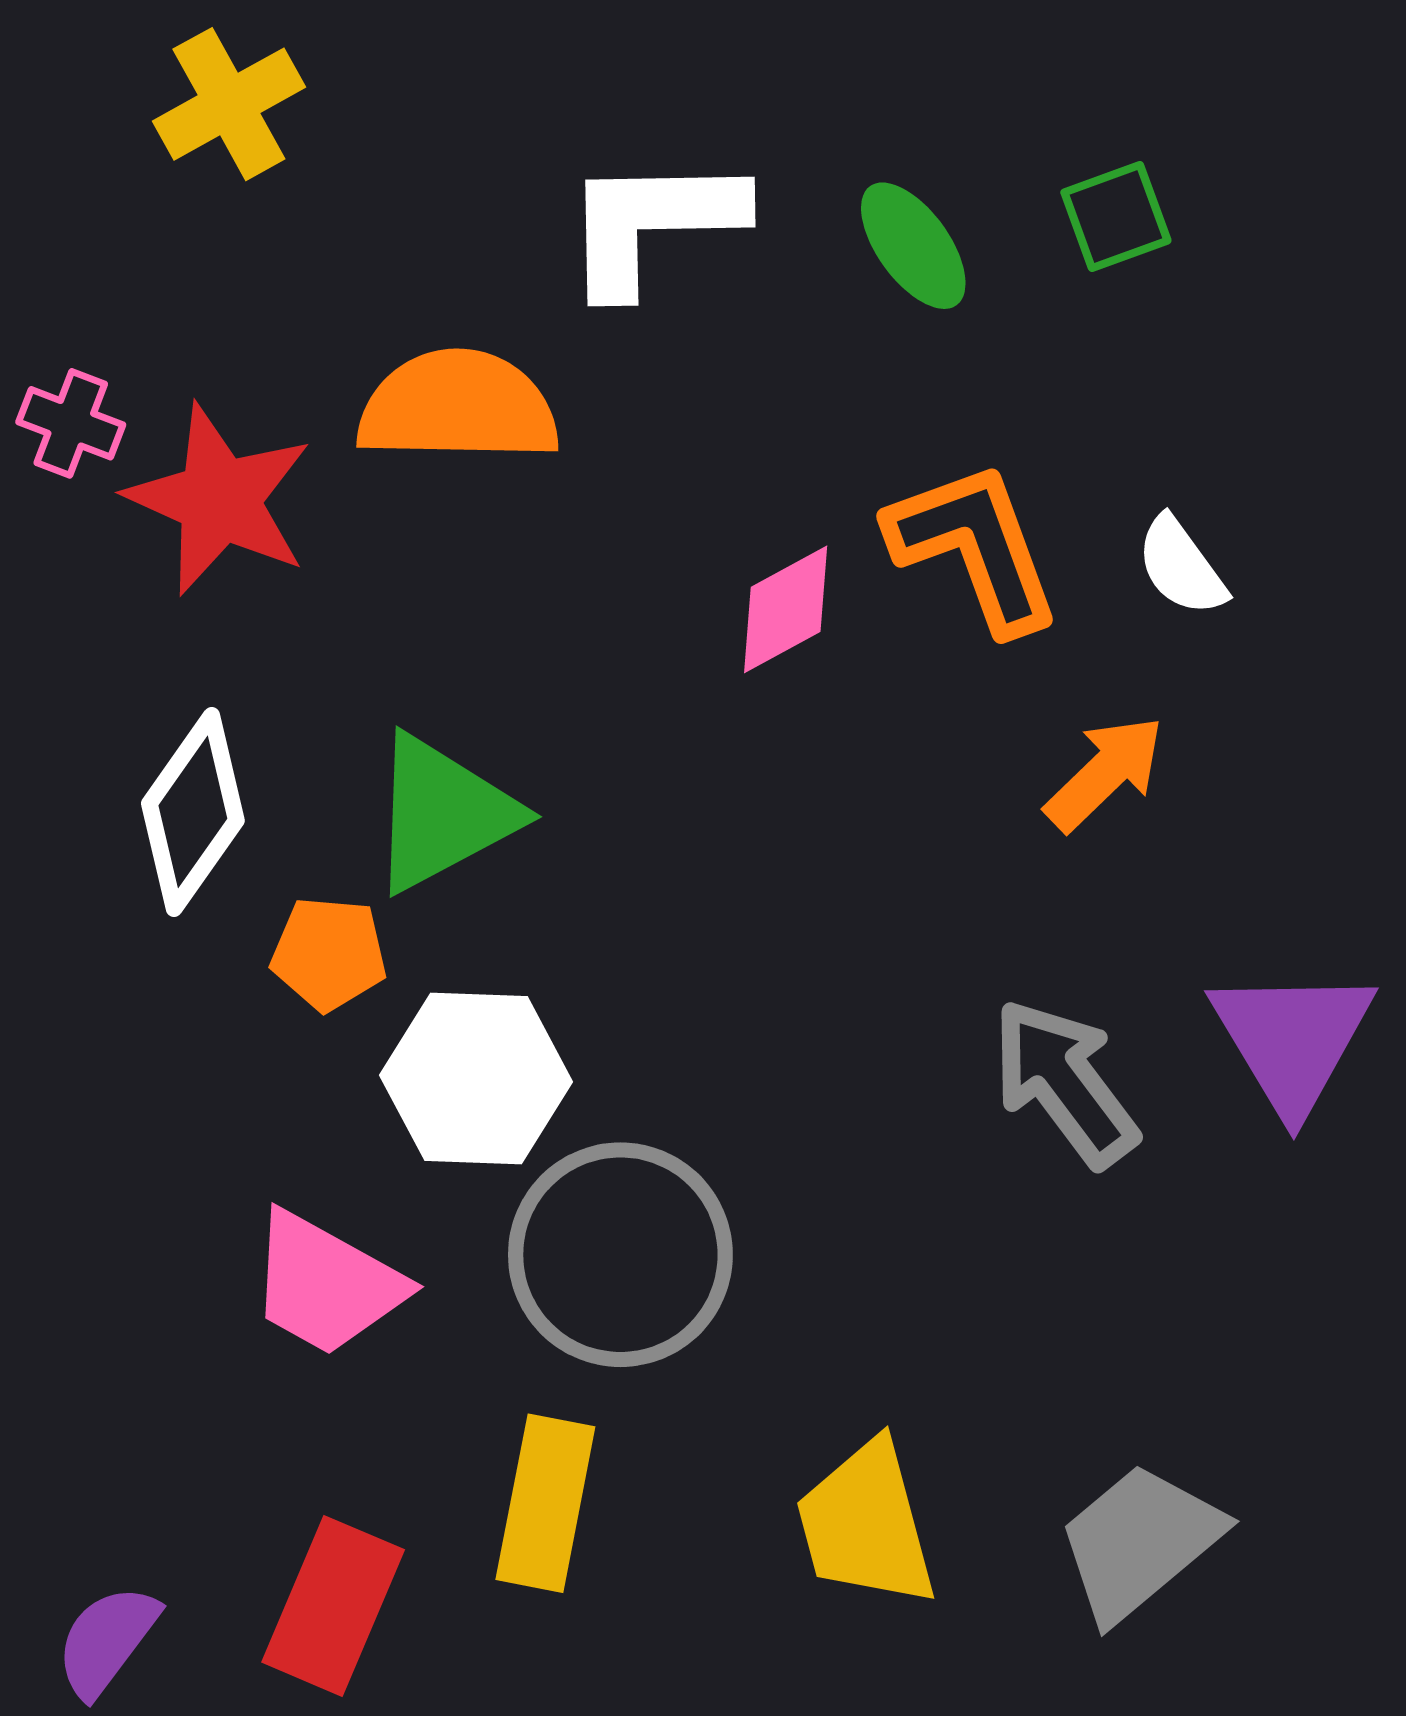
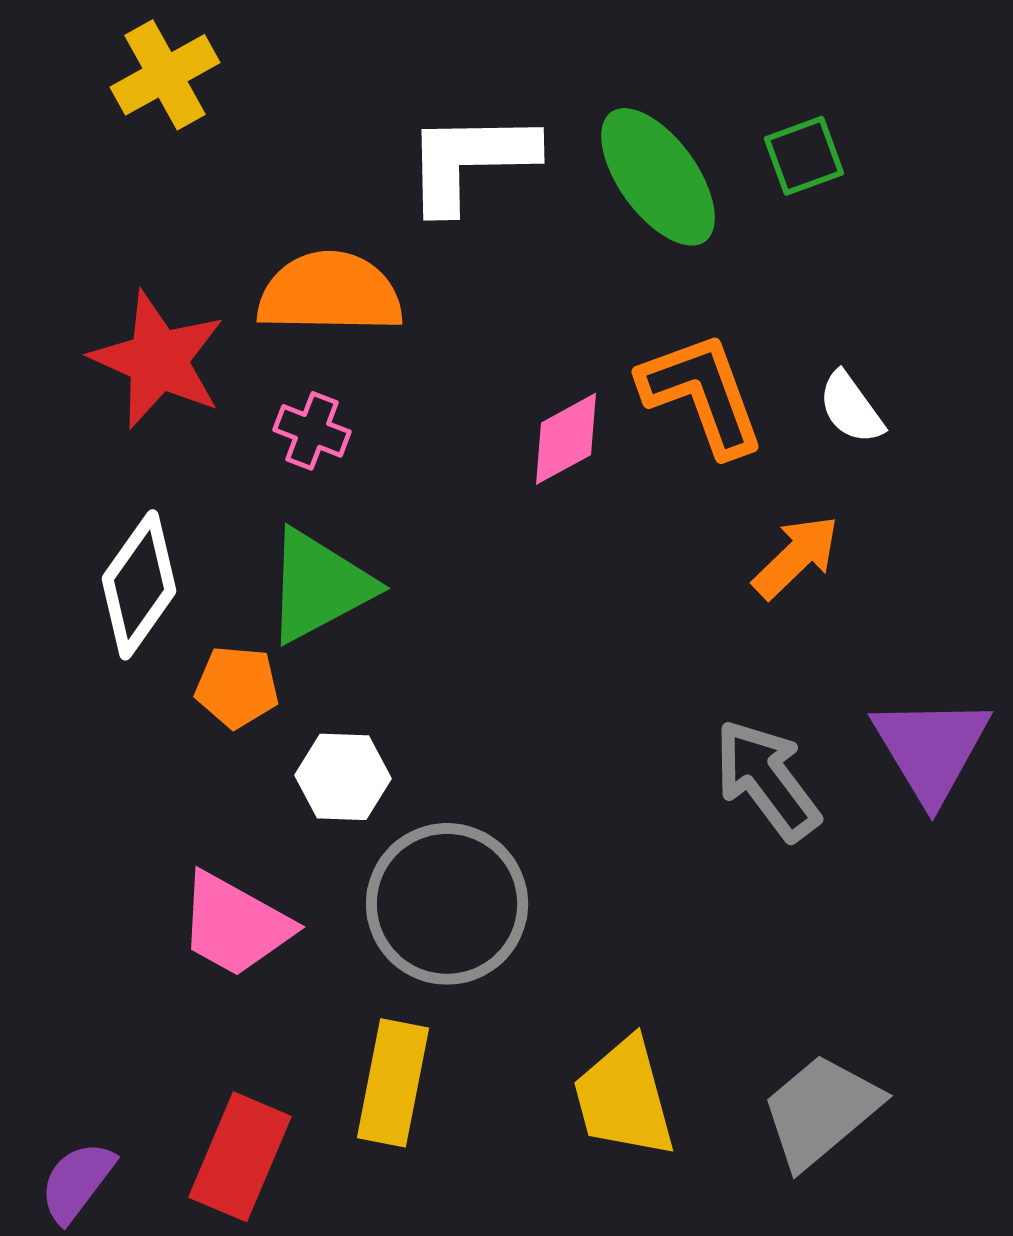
green ellipse: (913, 246) -> (658, 177), size x1.5
pink cross: (71, 423) -> (312, 431), moved
white hexagon: (476, 1078) -> (343, 777), size x0.7

